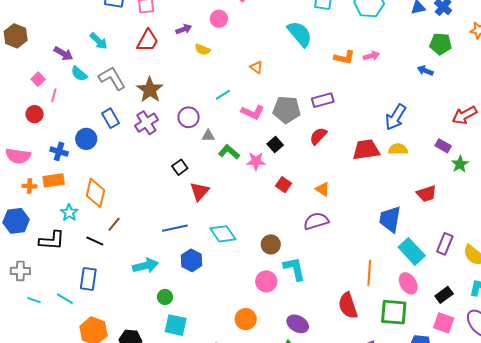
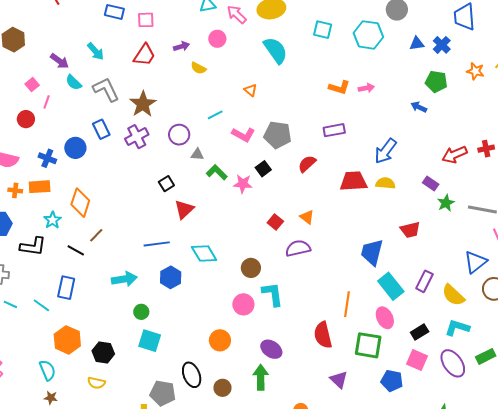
cyan semicircle: (300, 34) -> (275, 50), moved
purple rectangle: (323, 100) -> (334, 130), moved
red square: (284, 185) -> (275, 222), moved

